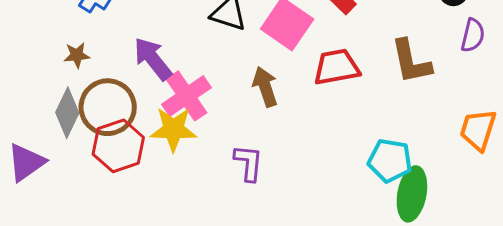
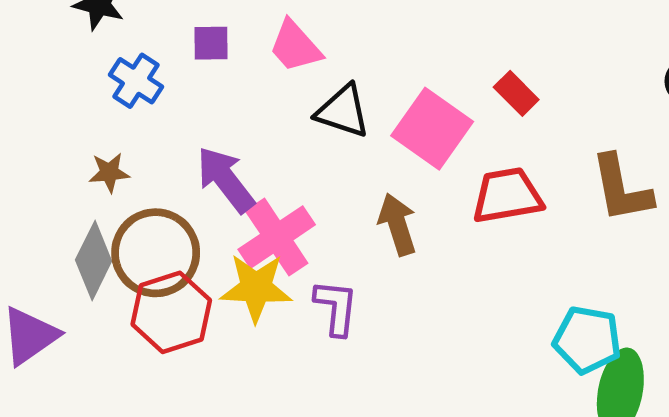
purple L-shape: (249, 163) -> (336, 308), moved

